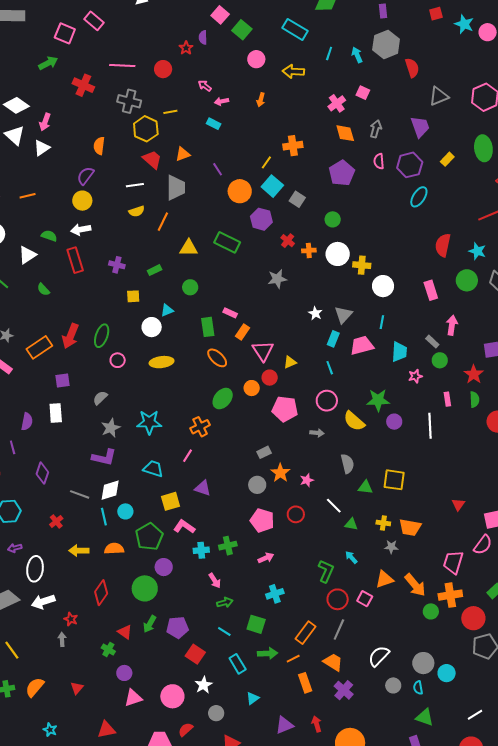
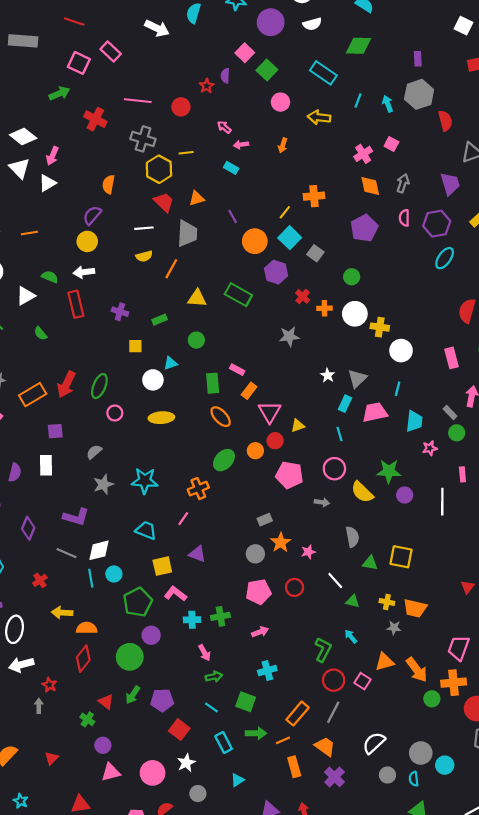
purple L-shape: (104, 457) -> (76, 517), moved
pink pentagon: (262, 520) -> (258, 592), turned -30
orange semicircle: (114, 549) -> (87, 628), moved

